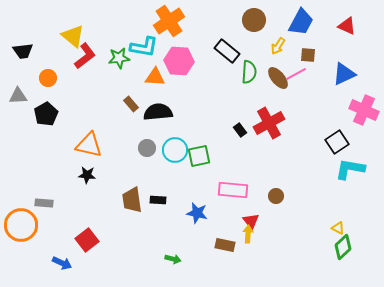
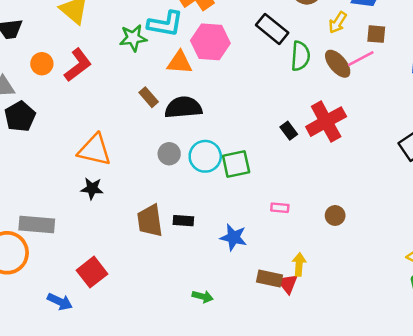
red L-shape: (85, 56) -> (78, 65), moved
black pentagon: (46, 114) -> (20, 116), moved
pink rectangle: (233, 190) -> (280, 208), size x0.5
gray rectangle: (44, 203) -> (37, 224), size x1.5
red triangle: (251, 221) -> (288, 284), moved

